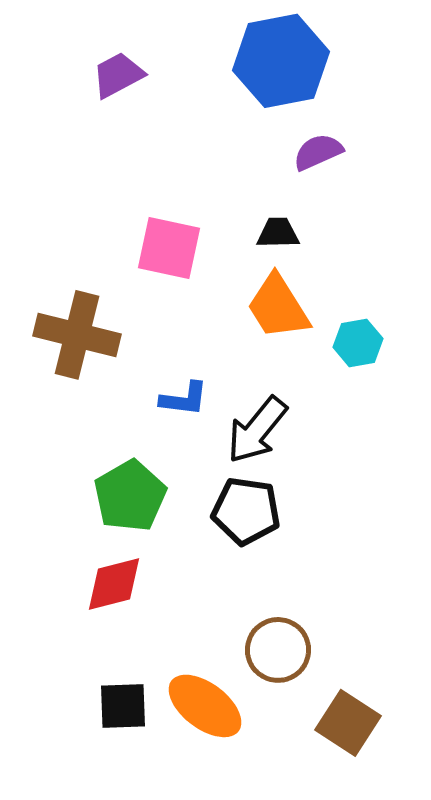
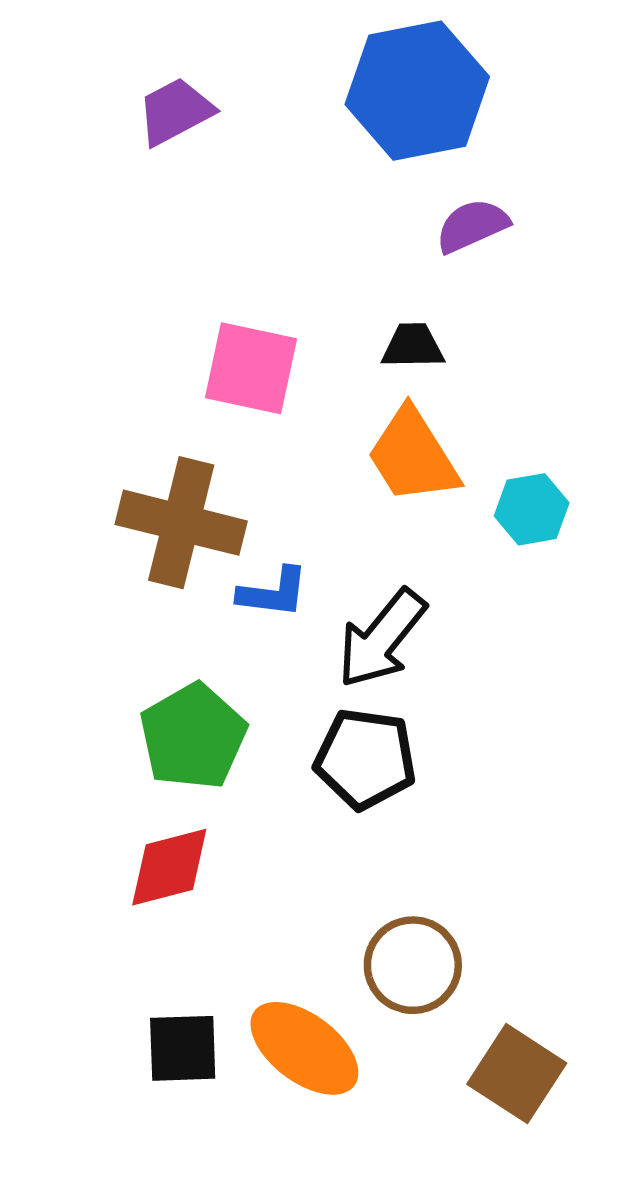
brown cross: (77, 335) -> (181, 523), moved

